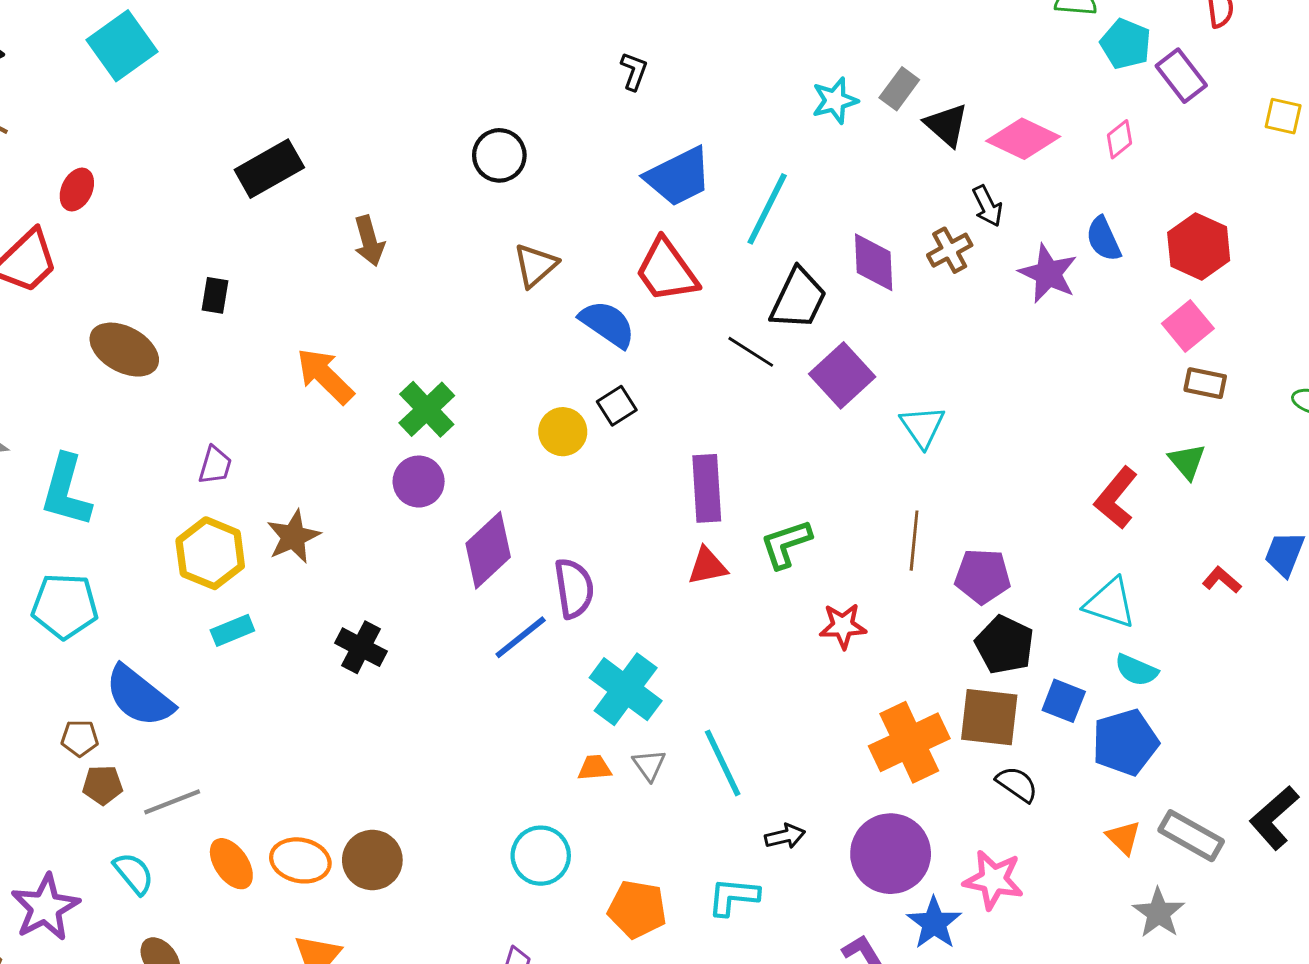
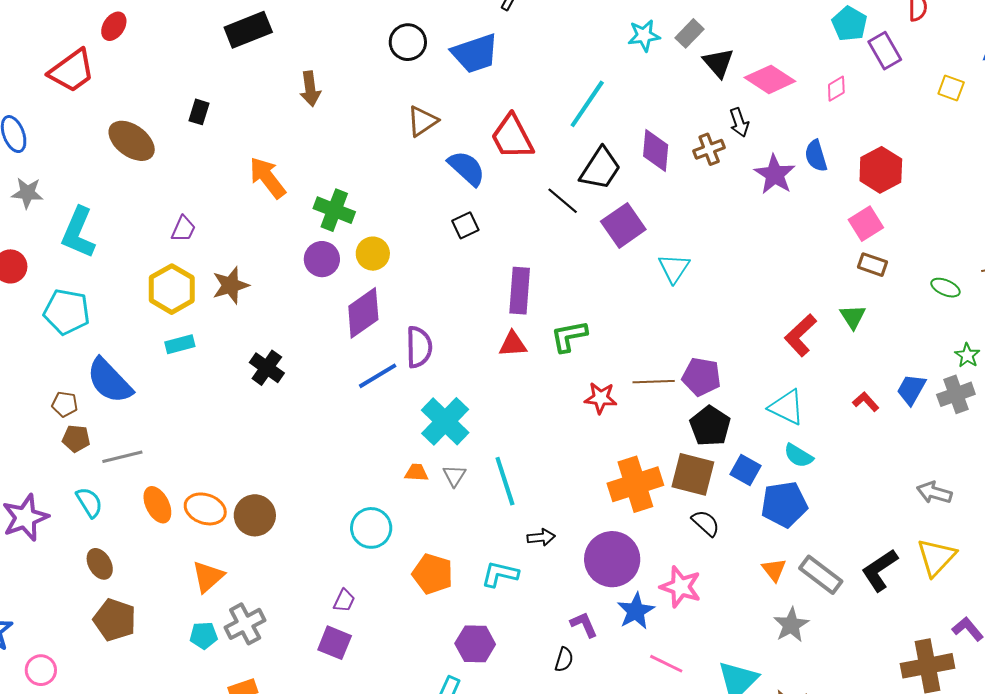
blue trapezoid: (678, 177) -> (475, 53), moved
green cross: (427, 409) -> (334, 210), turned -33
yellow circle: (563, 432) -> (373, 254), moved
brown line: (914, 541) -> (654, 382), moved, turned 75

